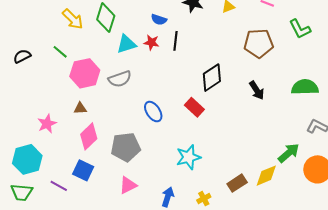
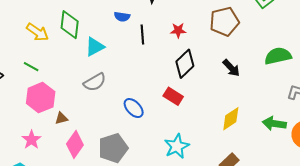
red star: (151, 42) -> (178, 30), moved
pink hexagon: (85, 73) -> (41, 98), moved
green arrow: (289, 153) -> (274, 124), turned -120
yellow diamond: (266, 176) -> (231, 119), moved

